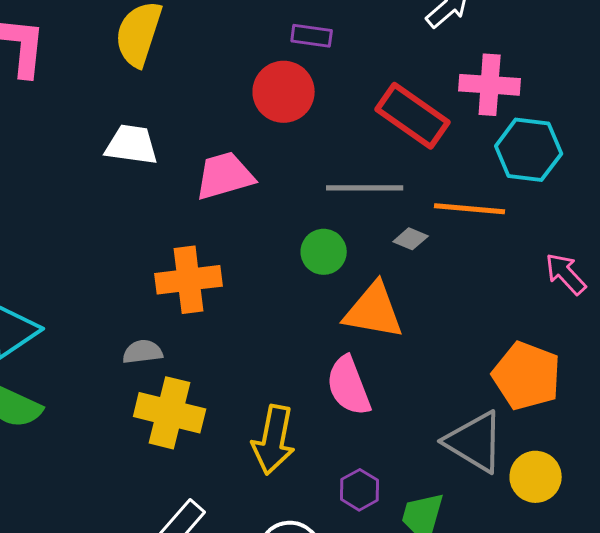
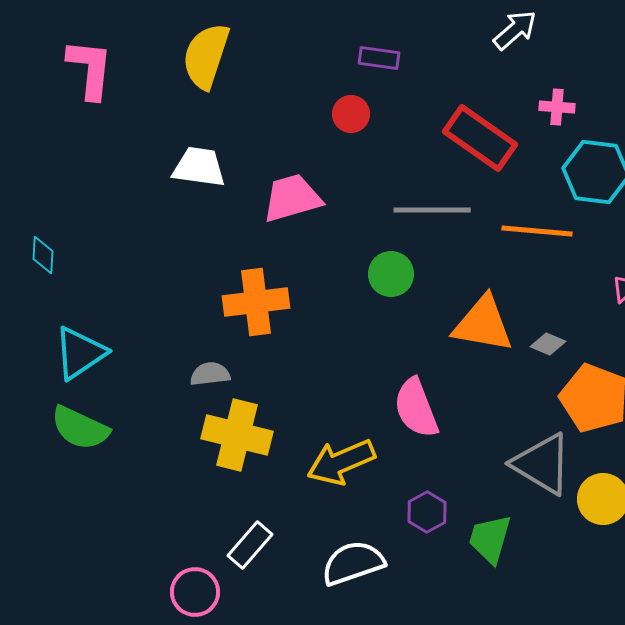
pink cross: (490, 85) -> (557, 107), size x0.6
red circle: (284, 92) -> (351, 114), size x0.6
gray diamond: (411, 239) -> (548, 344), moved
orange triangle: (374, 311) -> (483, 324), moved
yellow arrow: (274, 440) -> (341, 462), turned 56

